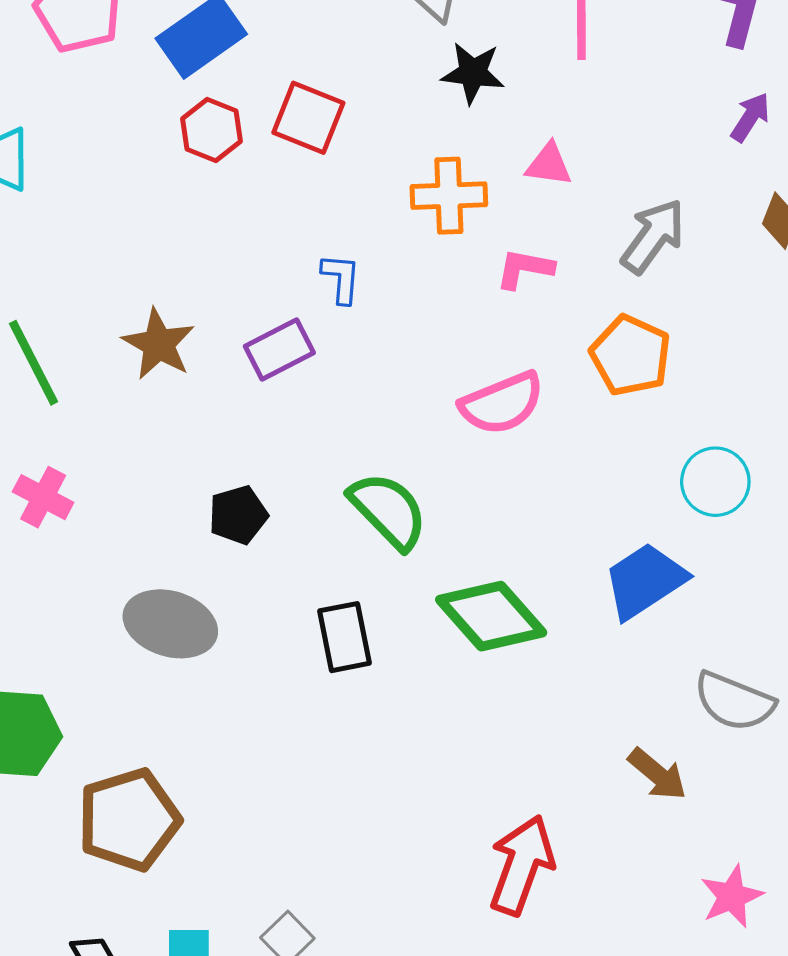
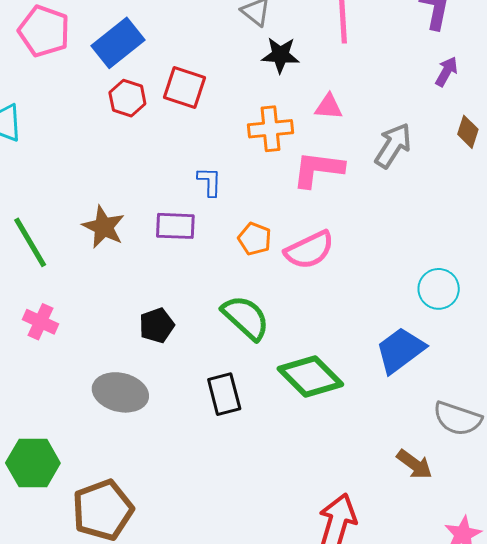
pink L-shape: (525, 269) -> (318, 169), size x1.5
purple rectangle: (279, 350) -> (175, 226), turned 33
orange pentagon: (631, 355) -> (255, 239), moved, size x0.7

